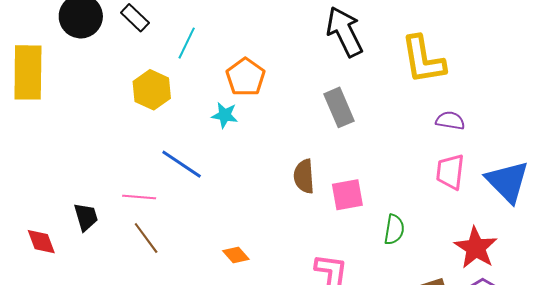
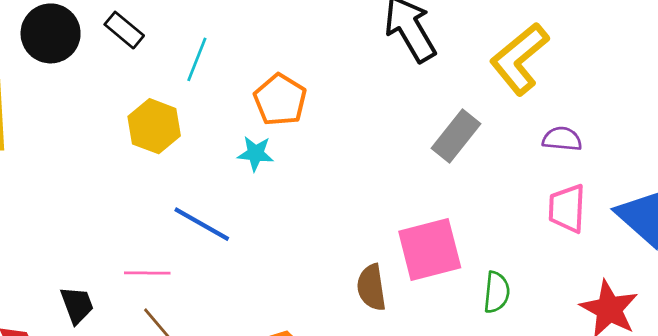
yellow L-shape: (423, 60) -> (519, 59), turned 64
gray rectangle: (339, 107) -> (456, 136), moved, turned 66
brown semicircle: (304, 176) -> (371, 287), moved
pink square: (347, 195) -> (430, 250), size x1.4

